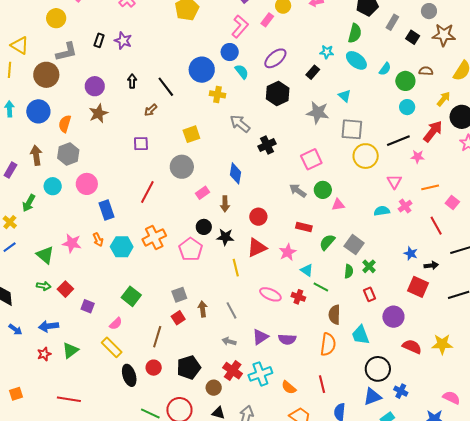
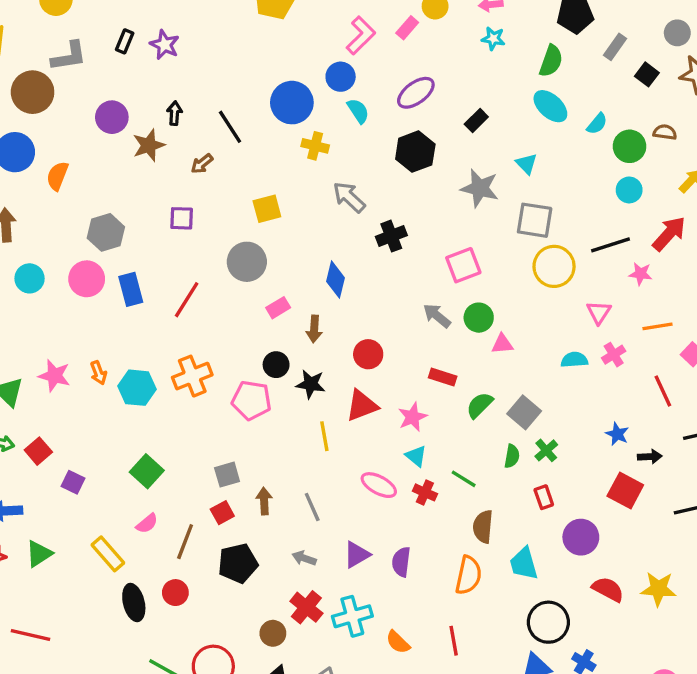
cyan star: (327, 52) -> (493, 39), moved
brown star: (98, 113) -> (149, 145), moved
gray hexagon: (68, 154) -> (106, 232), moved
blue rectangle: (107, 210) -> (131, 289), moved
pink pentagon: (191, 249) -> (251, 400), turned -30
cyan triangle: (307, 270) -> (416, 456), moved
pink semicircle: (116, 324) -> (147, 523), moved
purple semicircle: (287, 339) -> (401, 562), turned 90
black pentagon: (189, 367) -> (238, 563), moved

